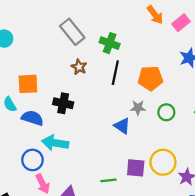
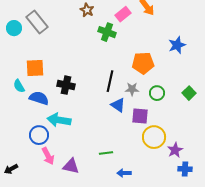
pink rectangle: (181, 23) -> (123, 14), moved
gray rectangle: (72, 32) -> (37, 22), moved
brown star: (79, 67) -> (87, 10), moved
black line: (115, 73) -> (110, 81), moved
purple square: (136, 168) -> (140, 116), moved

